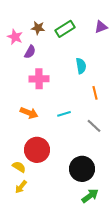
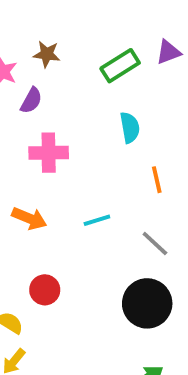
green rectangle: (65, 29) -> (120, 66), moved
red circle: (37, 150) -> (45, 290), size x0.6
black circle: (82, 169) -> (147, 303), moved

